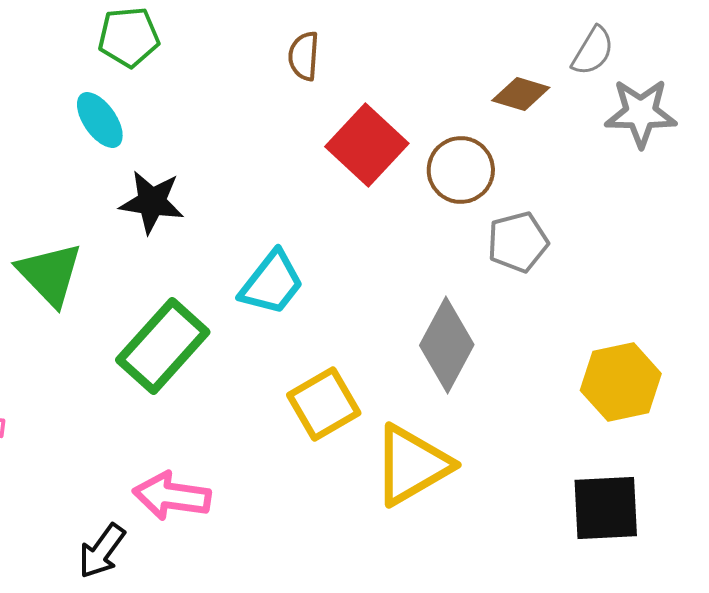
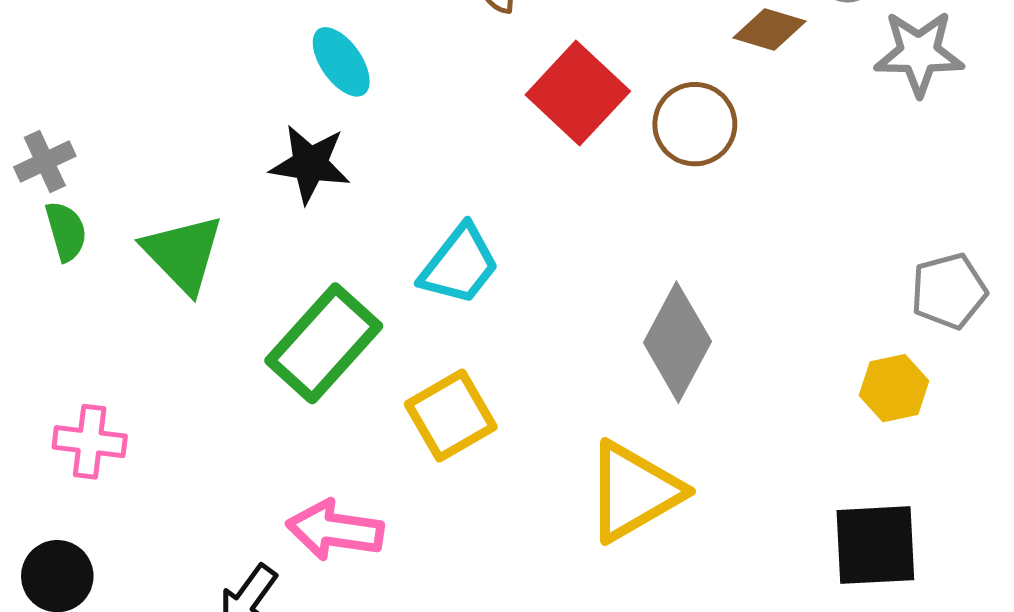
cyan ellipse: (100, 120) -> (341, 62), moved
gray pentagon: (518, 242) -> (949, 291), moved
yellow hexagon: (621, 382) -> (894, 388), size x0.7
yellow square: (324, 404) -> (451, 416), moved

